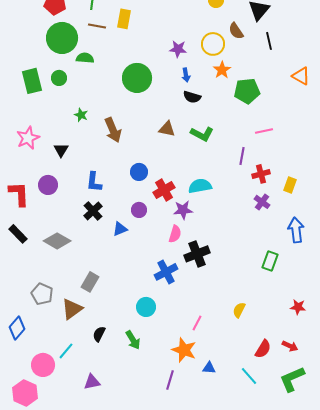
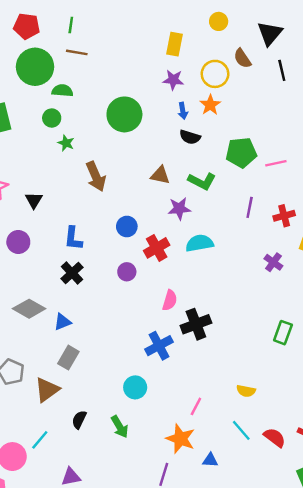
yellow rectangle: (124, 19) -> (174, 44), moved
orange star: (222, 70) -> (210, 105), moved
green circle: (59, 78) -> (52, 118), moved
green pentagon: (247, 91) -> (241, 153), moved
green star: (81, 115) -> (66, 143), moved
pink line: (264, 131) -> (276, 163), moved
red cross: (261, 174) -> (284, 216), moved
purple star: (183, 210) -> (179, 209), moved
blue triangle: (120, 229) -> (62, 322), moved
yellow semicircle: (239, 310) -> (246, 391), turned -105
red semicircle: (263, 349) -> (275, 437), turned -84
cyan line: (249, 376) -> (241, 430), moved

